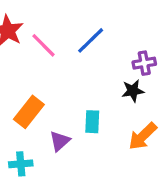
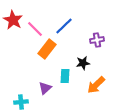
black star: (133, 91) -> (83, 63), moved
orange rectangle: (29, 112) -> (47, 49), moved

